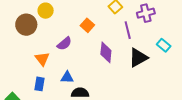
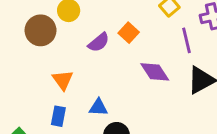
purple semicircle: (64, 44) -> (99, 42), moved
purple diamond: (106, 52) -> (155, 72), turned -40

